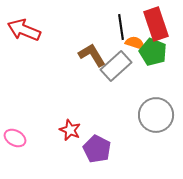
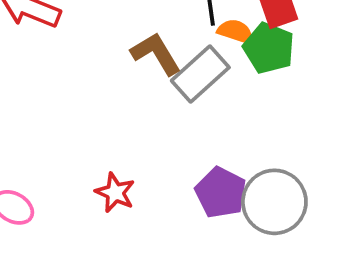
gray circle: (156, 115) -> (274, 202), moved
purple pentagon: (97, 149) -> (221, 193), moved

